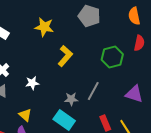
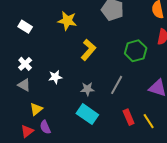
gray star: (71, 99) -> (87, 89), moved
yellow triangle: (25, 115) -> (36, 109), moved, turned 40

